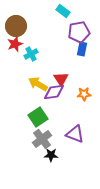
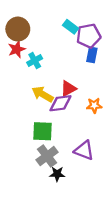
cyan rectangle: (63, 11) -> (71, 27), moved
red triangle: (61, 79) -> (68, 89), turned 35
green square: (38, 117) -> (43, 131), turned 36

